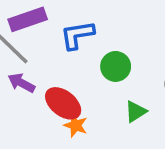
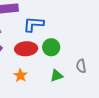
red ellipse: (63, 103) -> (26, 49), moved, turned -55

